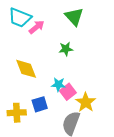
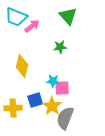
yellow diamond: (26, 69) -> (22, 66), turned 35
pink square: (68, 92) -> (62, 88), turned 35
yellow star: (86, 102) -> (52, 106), moved

